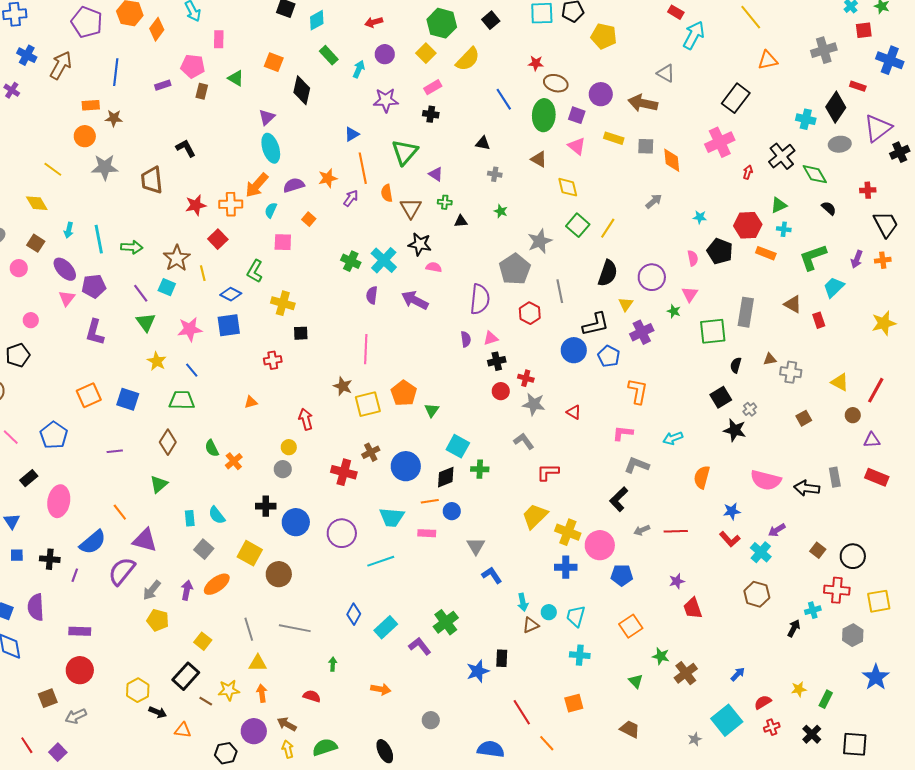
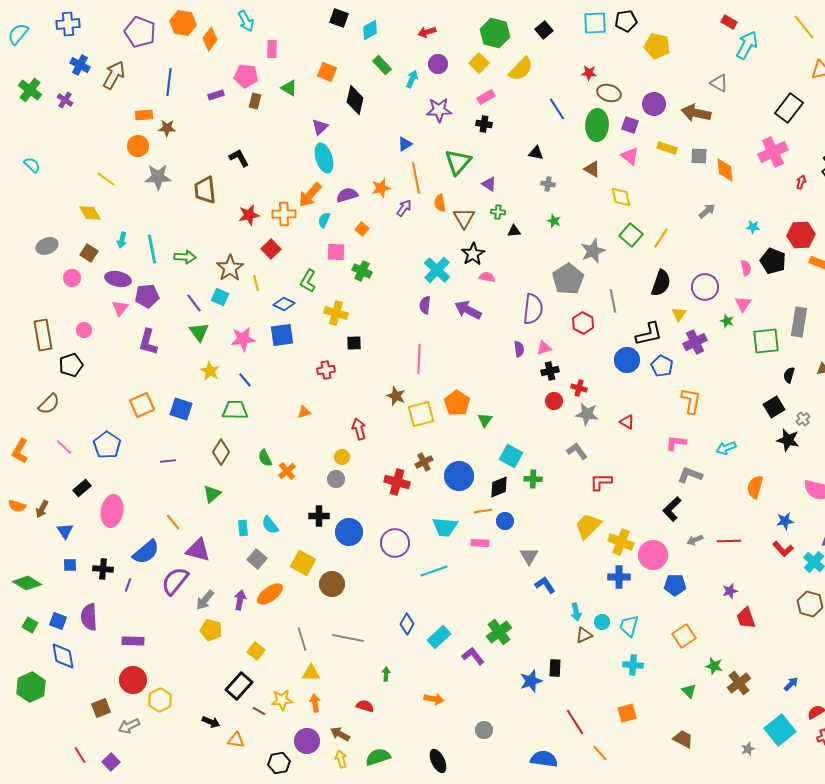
black star: (420, 244) -> (473, 254), turned 30
green cross: (351, 261) -> (362, 271), moved
purple ellipse: (65, 269) -> (118, 279), turned -35
yellow hexagon: (138, 690) -> (160, 700), moved

